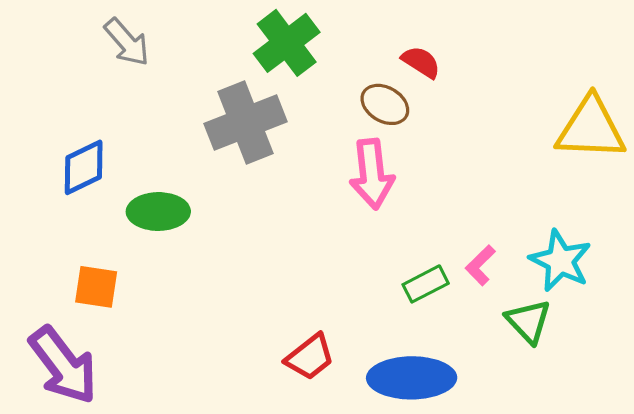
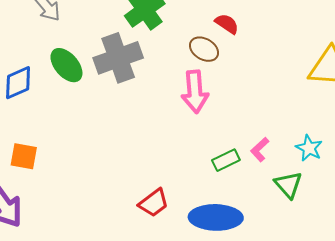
green ellipse: (158, 212) -> (66, 65), moved, turned 48
cyan star: (560, 261) -> (309, 148), size x0.7

